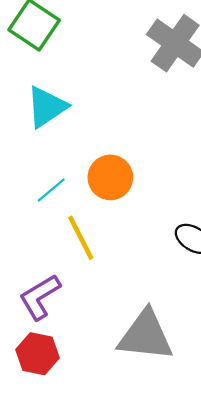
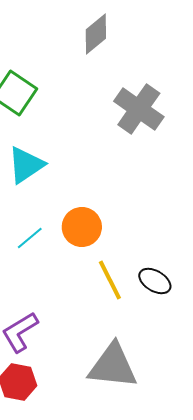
yellow line: (81, 238) -> (110, 280), moved

